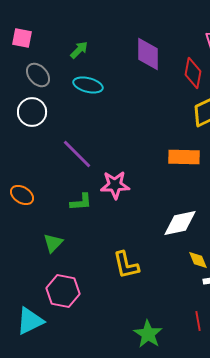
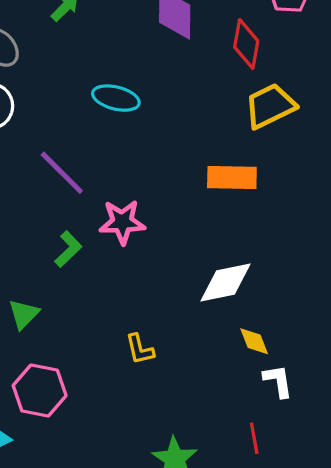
cyan ellipse: (88, 85) -> (116, 98), moved
green L-shape: (81, 202) -> (68, 249), turned -40
yellow L-shape: (126, 265) -> (140, 349), size x0.7

